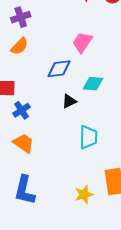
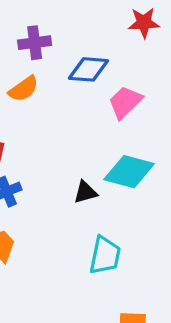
blue diamond: (59, 69) -> (88, 69), moved
cyan diamond: (93, 84) -> (129, 172), size x1.4

